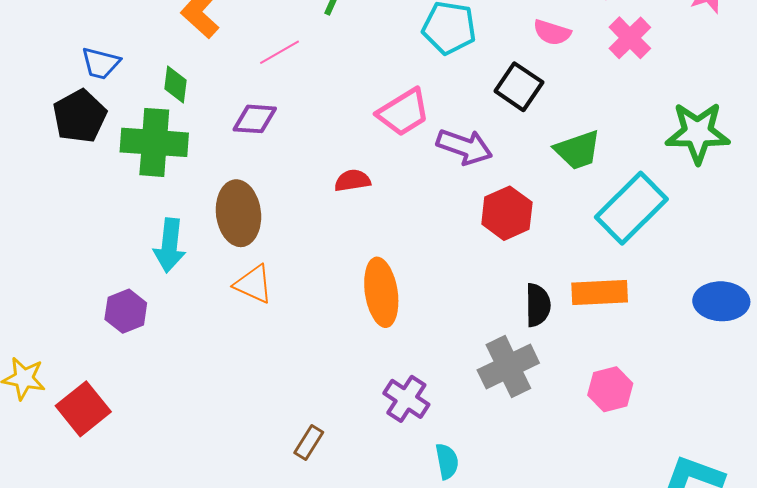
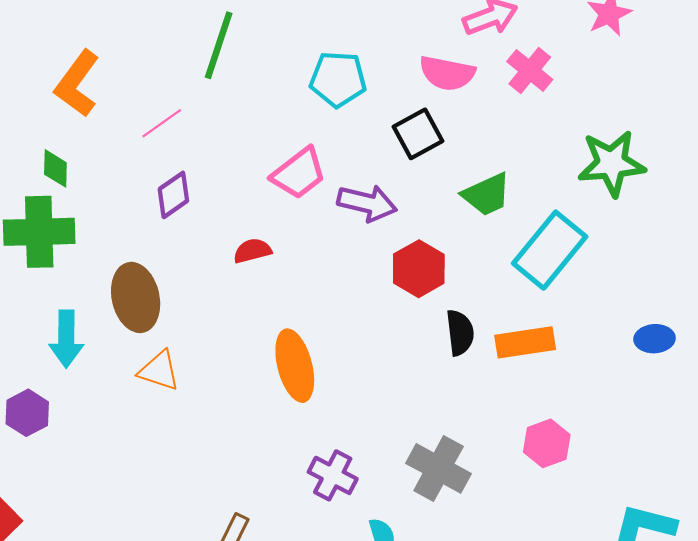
pink semicircle: (552, 32) -> (447, 73), size x1.4
black square: (519, 87) -> (418, 134), turned 33
purple diamond: (255, 119) -> (173, 195), moved, turned -33
blue ellipse: (721, 301) -> (655, 339), size x0.7
black semicircle: (538, 305) -> (460, 333), moved
gray cross: (508, 367) -> (439, 468), moved, turned -30

